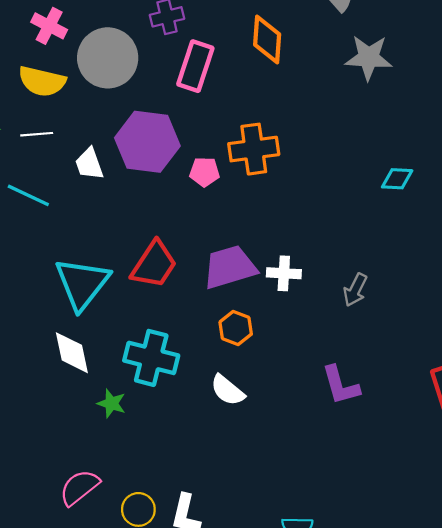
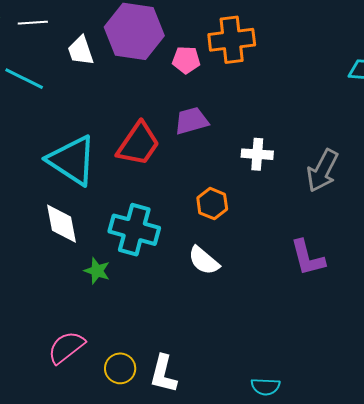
purple trapezoid: (230, 267) -> (191, 121), moved, size x0.7
cyan triangle: (82, 283) -> (72, 160), turned -36
gray arrow: (355, 290) -> (322, 171), size x1.4

